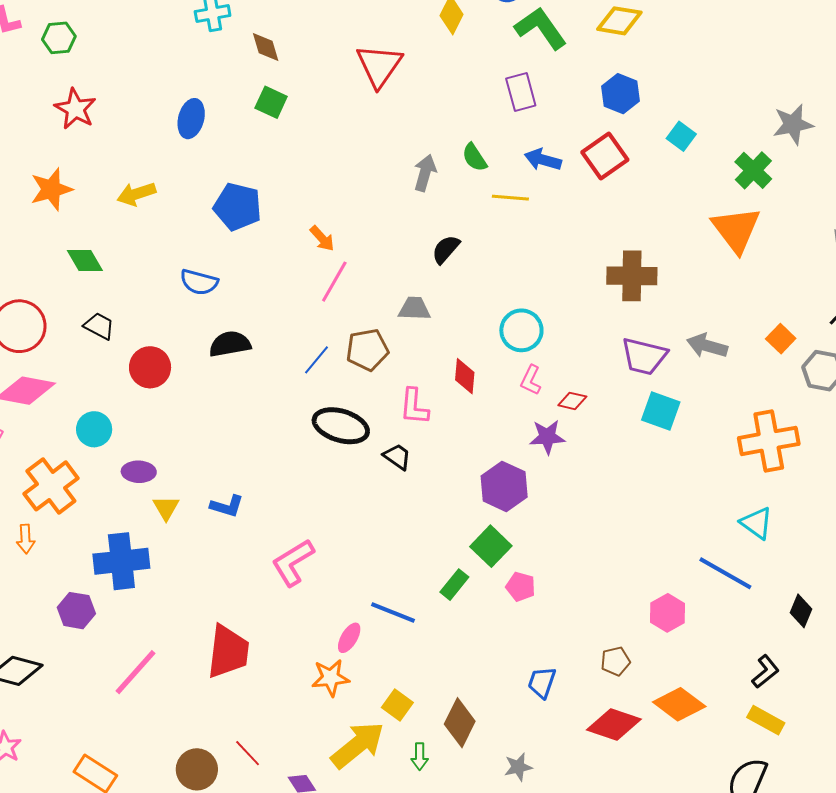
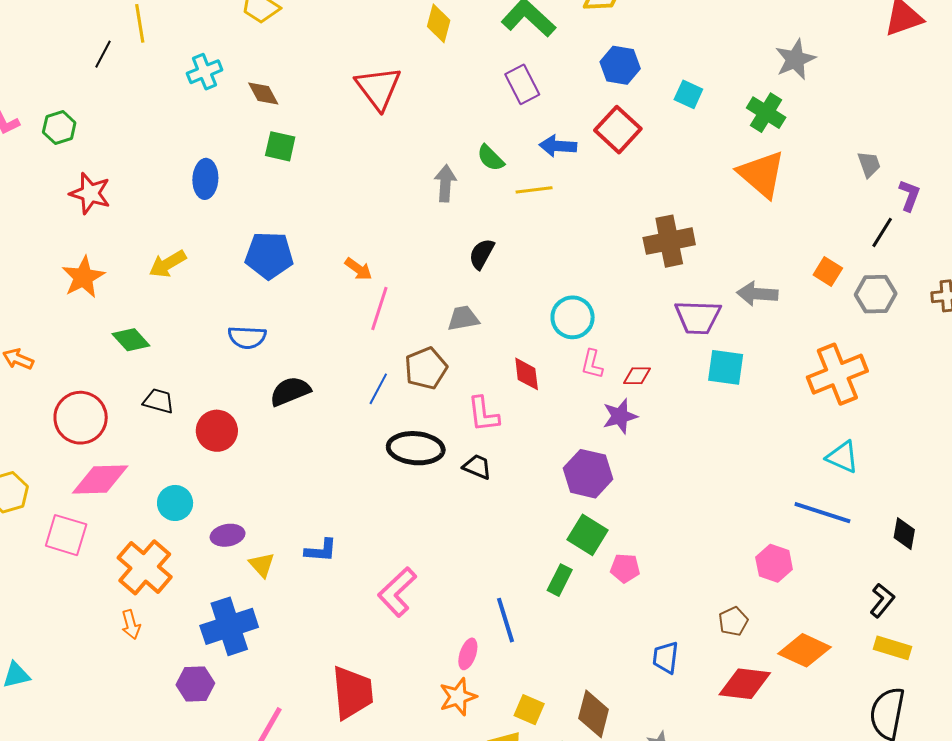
blue line: (393, 613) -> (505, 620), turned 63

